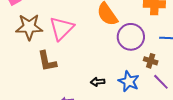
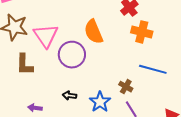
pink triangle: (62, 28) -> (46, 36), turned -32
purple circle: (131, 37) -> (72, 55), moved

